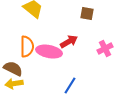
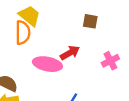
orange semicircle: (27, 47) -> (23, 33), moved

